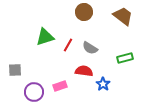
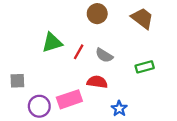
blue star: (103, 84) -> (119, 109), moved
pink rectangle: (60, 86) -> (69, 99), size x1.5

